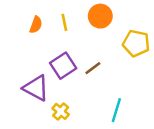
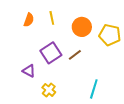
orange circle: (100, 16) -> (82, 27), moved
purple triangle: (36, 88) -> (29, 71), size x0.6

